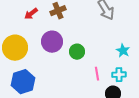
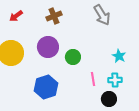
red arrow: (31, 14) -> (16, 16), moved
blue hexagon: (23, 82) -> (46, 87), moved

